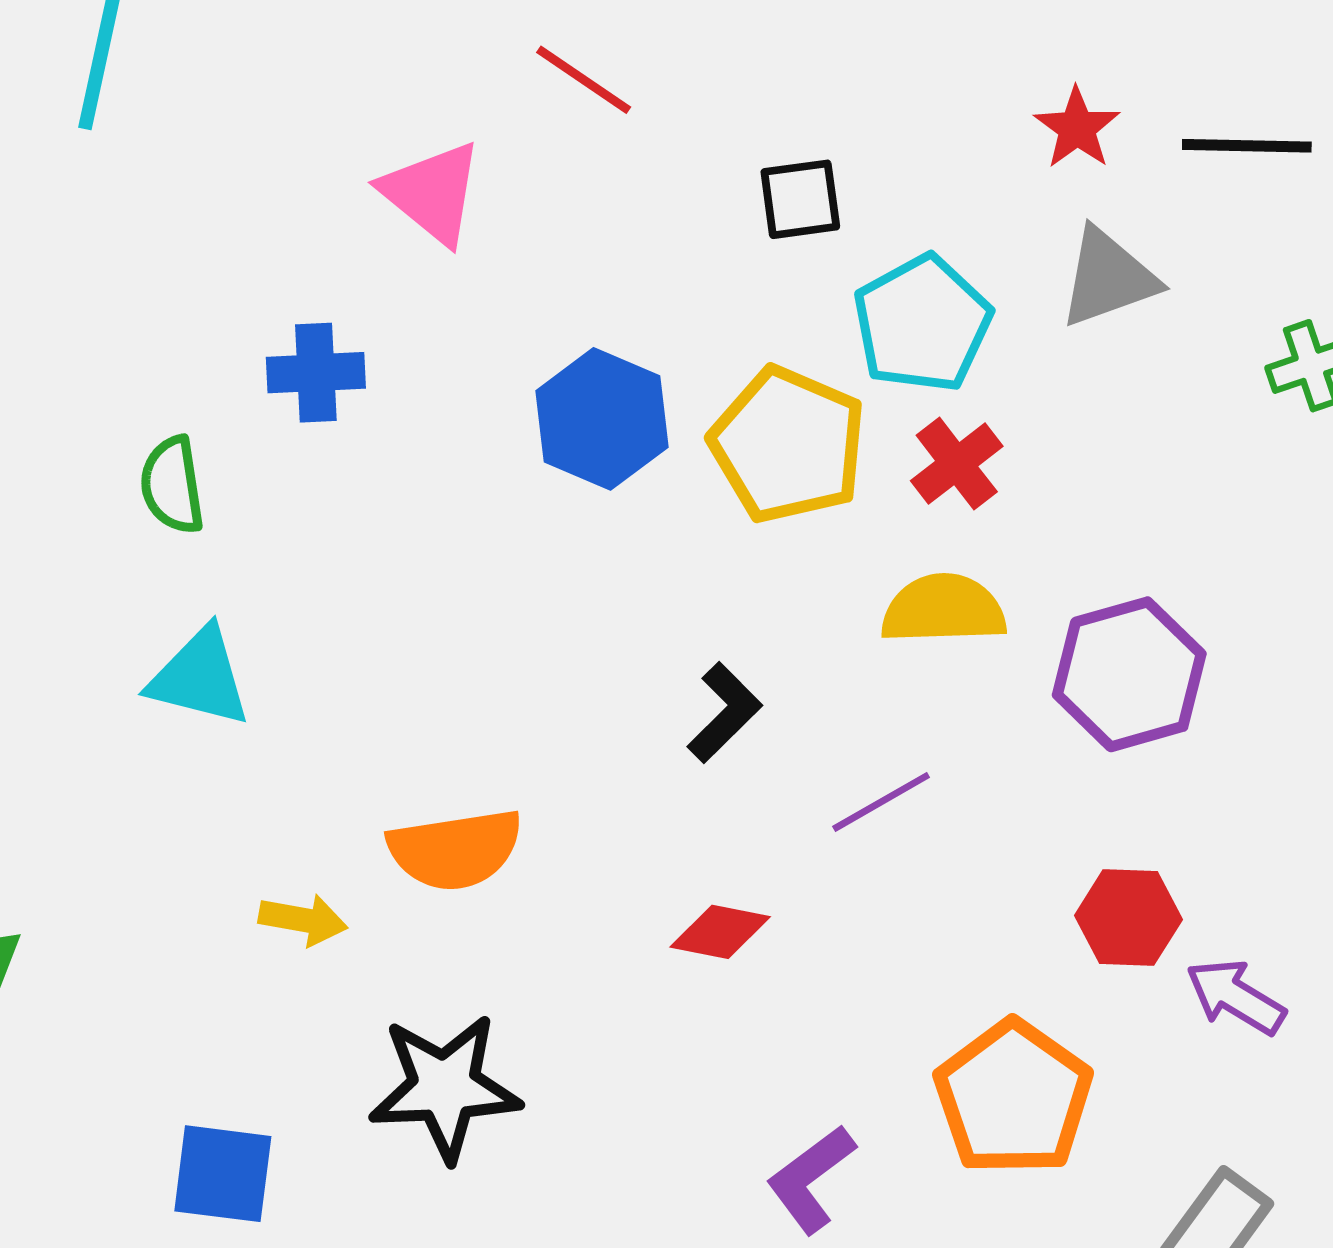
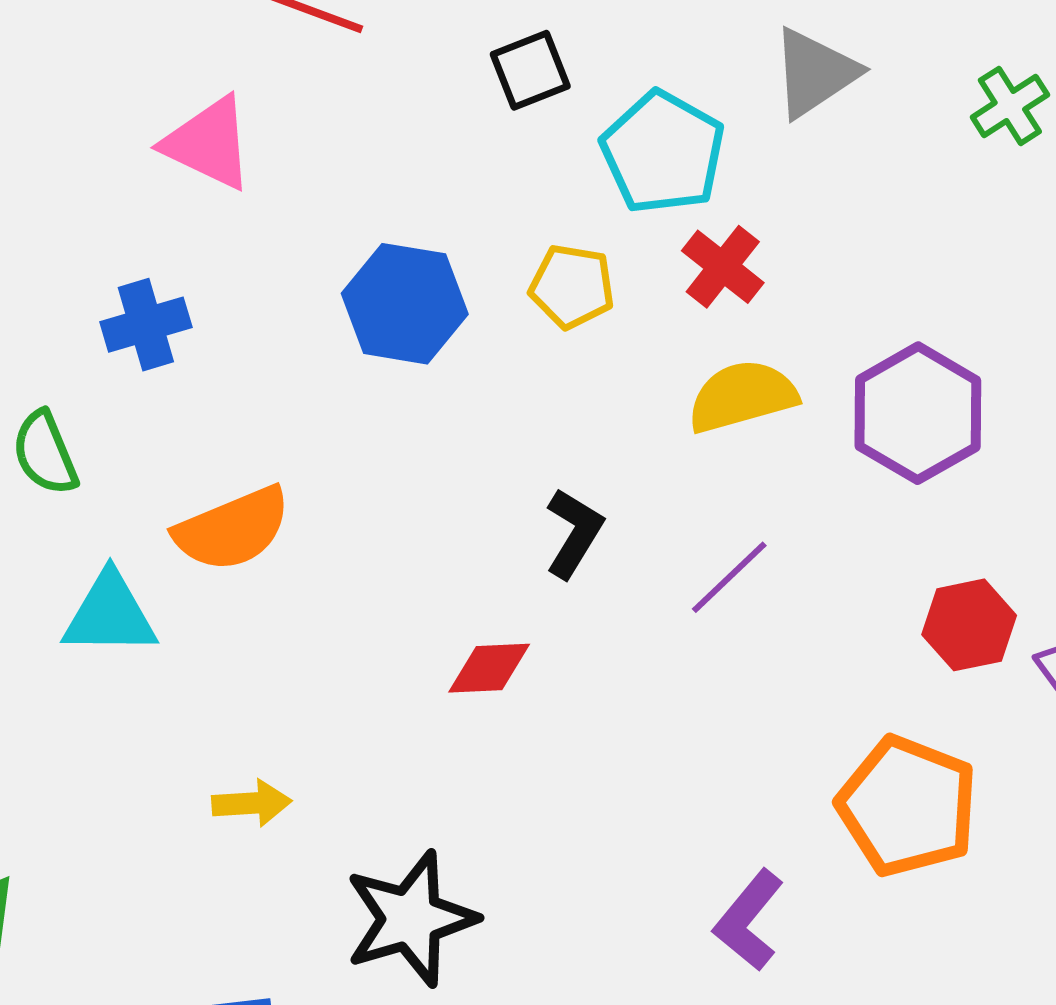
yellow pentagon: (788, 445) -> (572, 286), size x0.6
orange semicircle: (455, 850) -> (232, 529), moved
red diamond: (720, 932) -> (489, 668), moved

